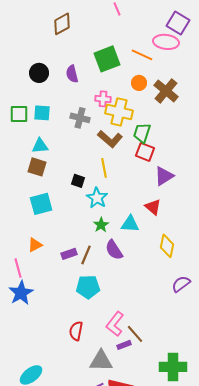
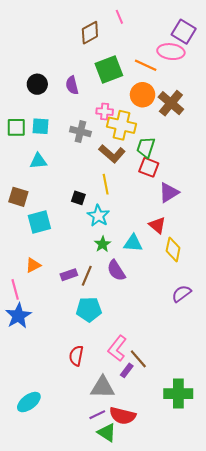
brown diamond: (62, 24) -> (90, 33), moved
orange circle: (139, 83) -> (143, 95), size x1.5
brown square: (37, 167) -> (18, 197), moved
yellow diamond: (167, 246) -> (173, 249), moved
purple semicircle: (181, 284) -> (181, 294), moved
purple rectangle: (124, 345) -> (127, 370), turned -32

